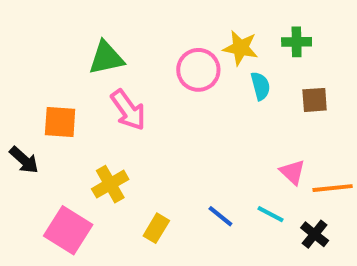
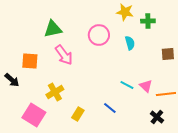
yellow star: (240, 48) -> (125, 12), moved
brown square: (315, 100) -> (168, 54), moved
cyan line: (270, 214) -> (127, 85), moved

